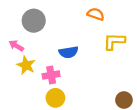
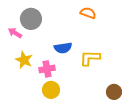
yellow L-shape: (114, 41) -> (90, 58), moved
pink arrow: (16, 46) -> (15, 33), moved

